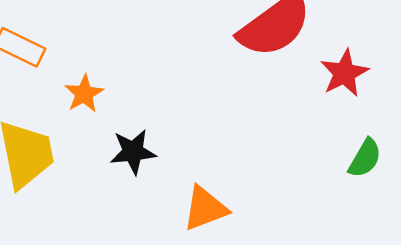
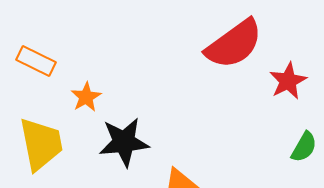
black star: (133, 152) -> (124, 142), size x1.4

